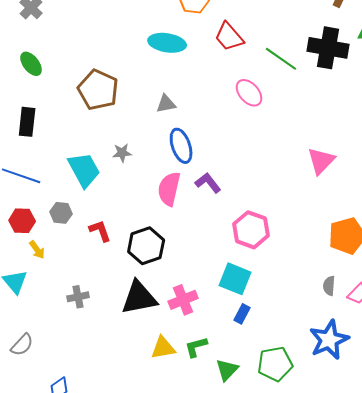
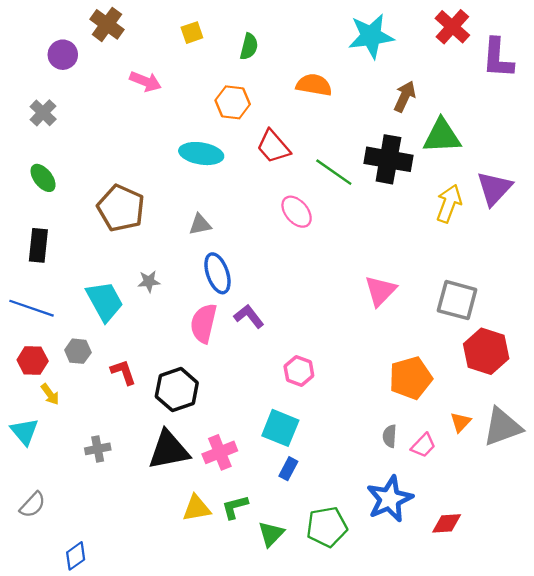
pink hexagon: (251, 230) -> (299, 371), size x0.7

